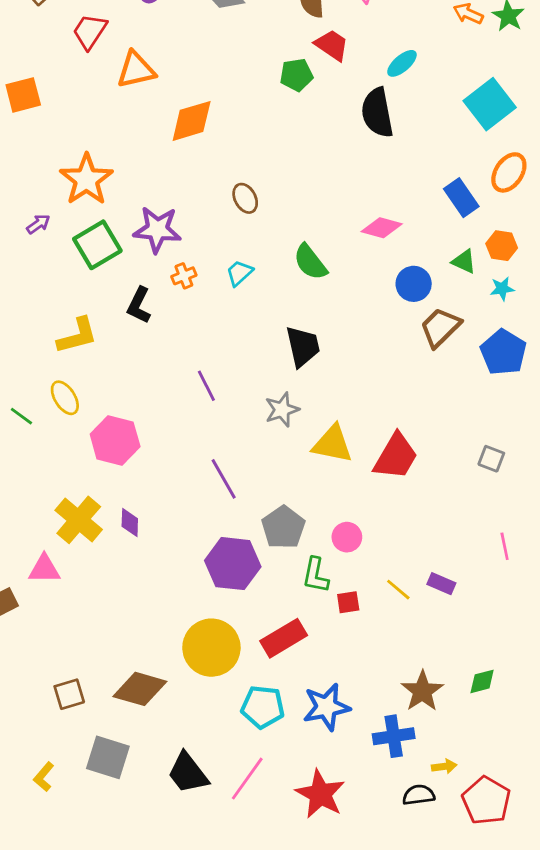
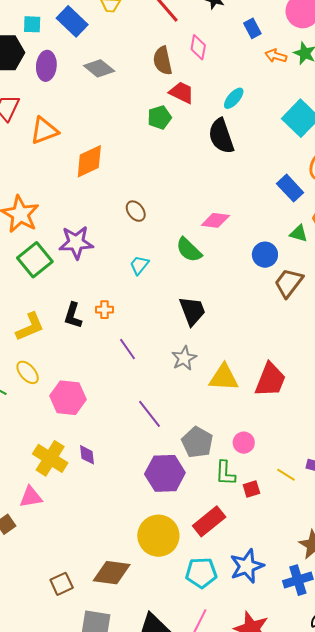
pink diamond: (382, 228) -> (215, 220), moved
orange cross: (184, 276) -> (104, 310), moved, turned 30
black L-shape: (139, 305) -> (73, 315), moved

